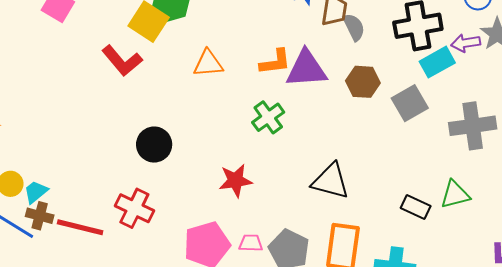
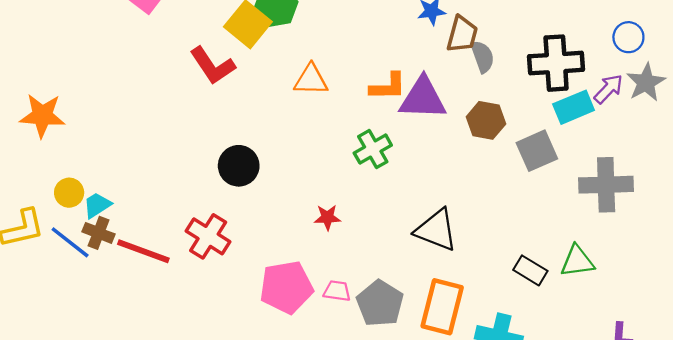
purple arrow: (466, 43) -> (608, 89), turned 136
red star: (235, 181) -> (327, 217), size x0.7

